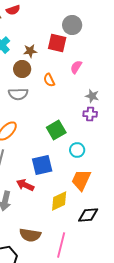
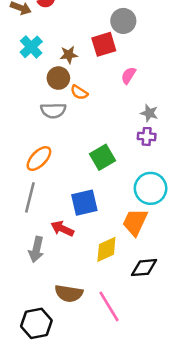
red square: (57, 43) -> (104, 44), turned -30
orange semicircle: (49, 80) -> (79, 92), moved, turned -32
cyan circle: (77, 150) -> (151, 188), moved, size x1.6
pink line: (61, 245) -> (109, 306), turned -45

